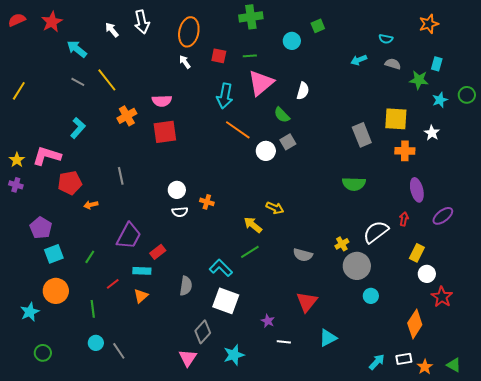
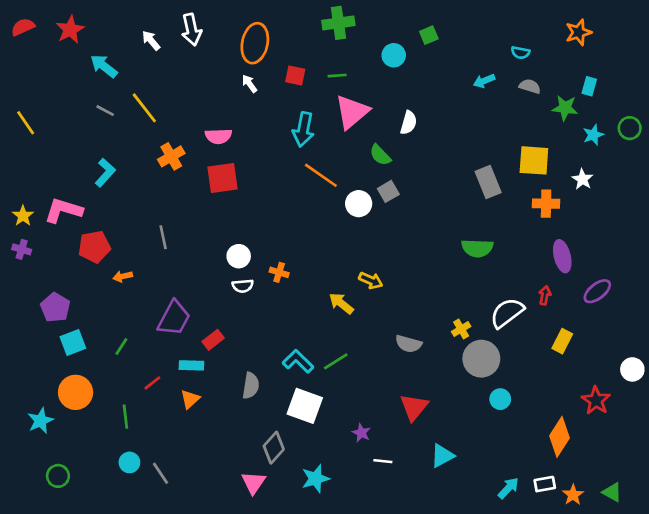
yellow line: (19, 91) -> (26, 123), turned -66
green line: (250, 252) -> (336, 361), moved
white circle: (427, 274) -> (632, 369), moved

